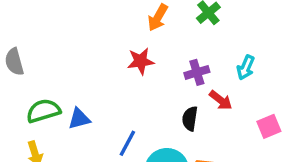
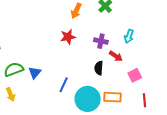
purple cross: (197, 72) -> (101, 41), turned 32
blue triangle: (79, 119) -> (35, 73), turned -32
pink square: (269, 126) -> (135, 75), moved

